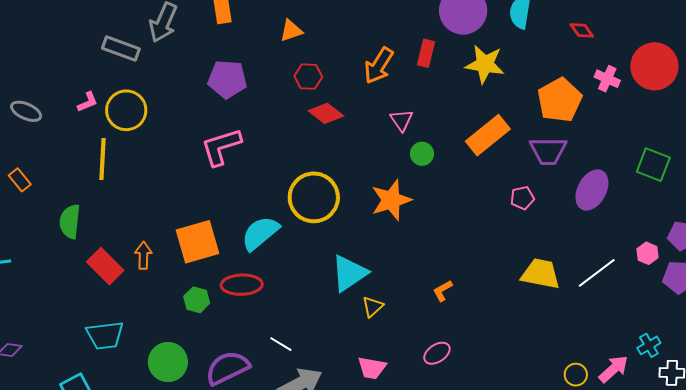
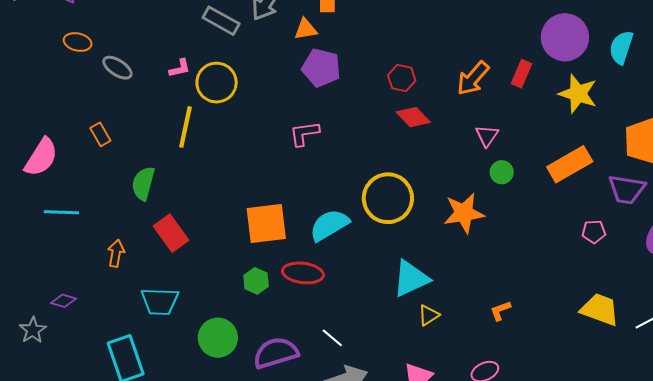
orange triangle: (291, 31) -> (306, 29), moved
pink L-shape: (221, 147) -> (304, 134), size x0.7
orange arrow: (143, 255) -> (116, 253), moved

